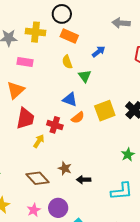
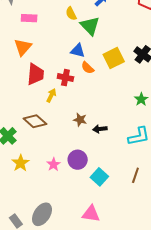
green triangle: (85, 76) -> (90, 26), size x1.5
orange semicircle: (78, 118) -> (88, 68), turned 88
brown diamond: (37, 178) -> (35, 121), moved

